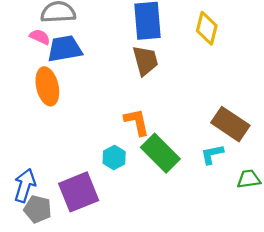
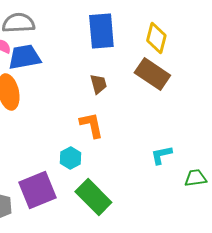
brown trapezoid: (145, 61) -> (98, 84), moved, size x0.7
brown rectangle: (230, 124) -> (152, 74), moved
green rectangle: (160, 153) -> (93, 197), moved

